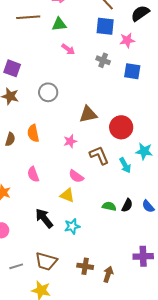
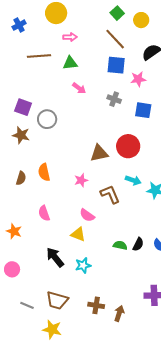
gray circle: (48, 92) -> (47, 119), moved
red circle: (121, 127) -> (128, 146), moved
cyan arrow: (125, 165) -> (133, 180), moved, turned -42
gray line: (16, 266) -> (27, 305), turned 40

